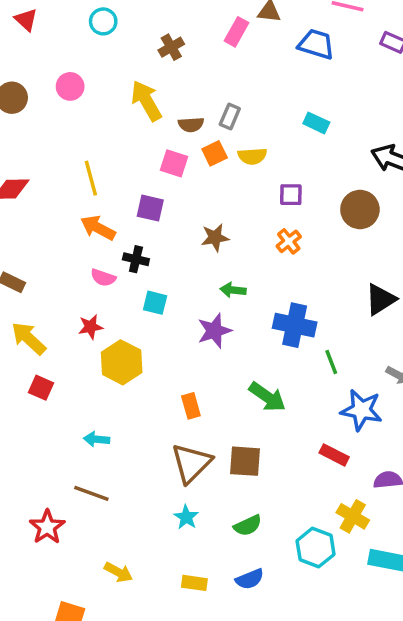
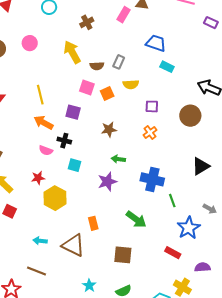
blue trapezoid: (316, 44) -> (156, 43), moved
orange square: (215, 153) -> (107, 93), moved
blue star: (361, 410) -> (189, 228), turned 30
brown triangle: (191, 463) -> (73, 245), moved, turned -50

